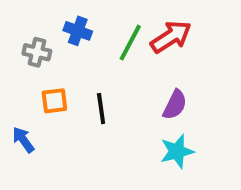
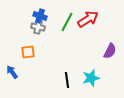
gray cross: (37, 52) -> (38, 27), moved
purple semicircle: (175, 105) -> (110, 51), moved
black line: (101, 109) -> (67, 80), moved

